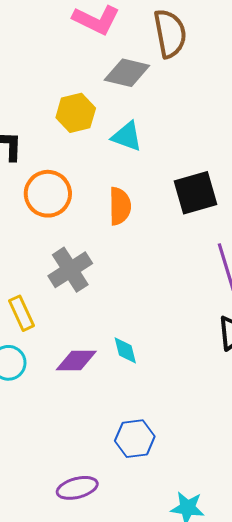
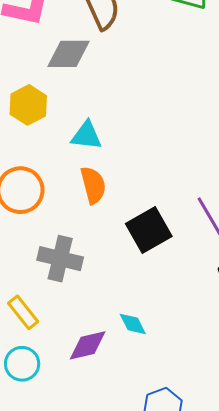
cyan triangle: (127, 136) -> (86, 136), moved
black square: (196, 193) -> (149, 230), moved
gray cross: (70, 270) -> (60, 259), turned -30

